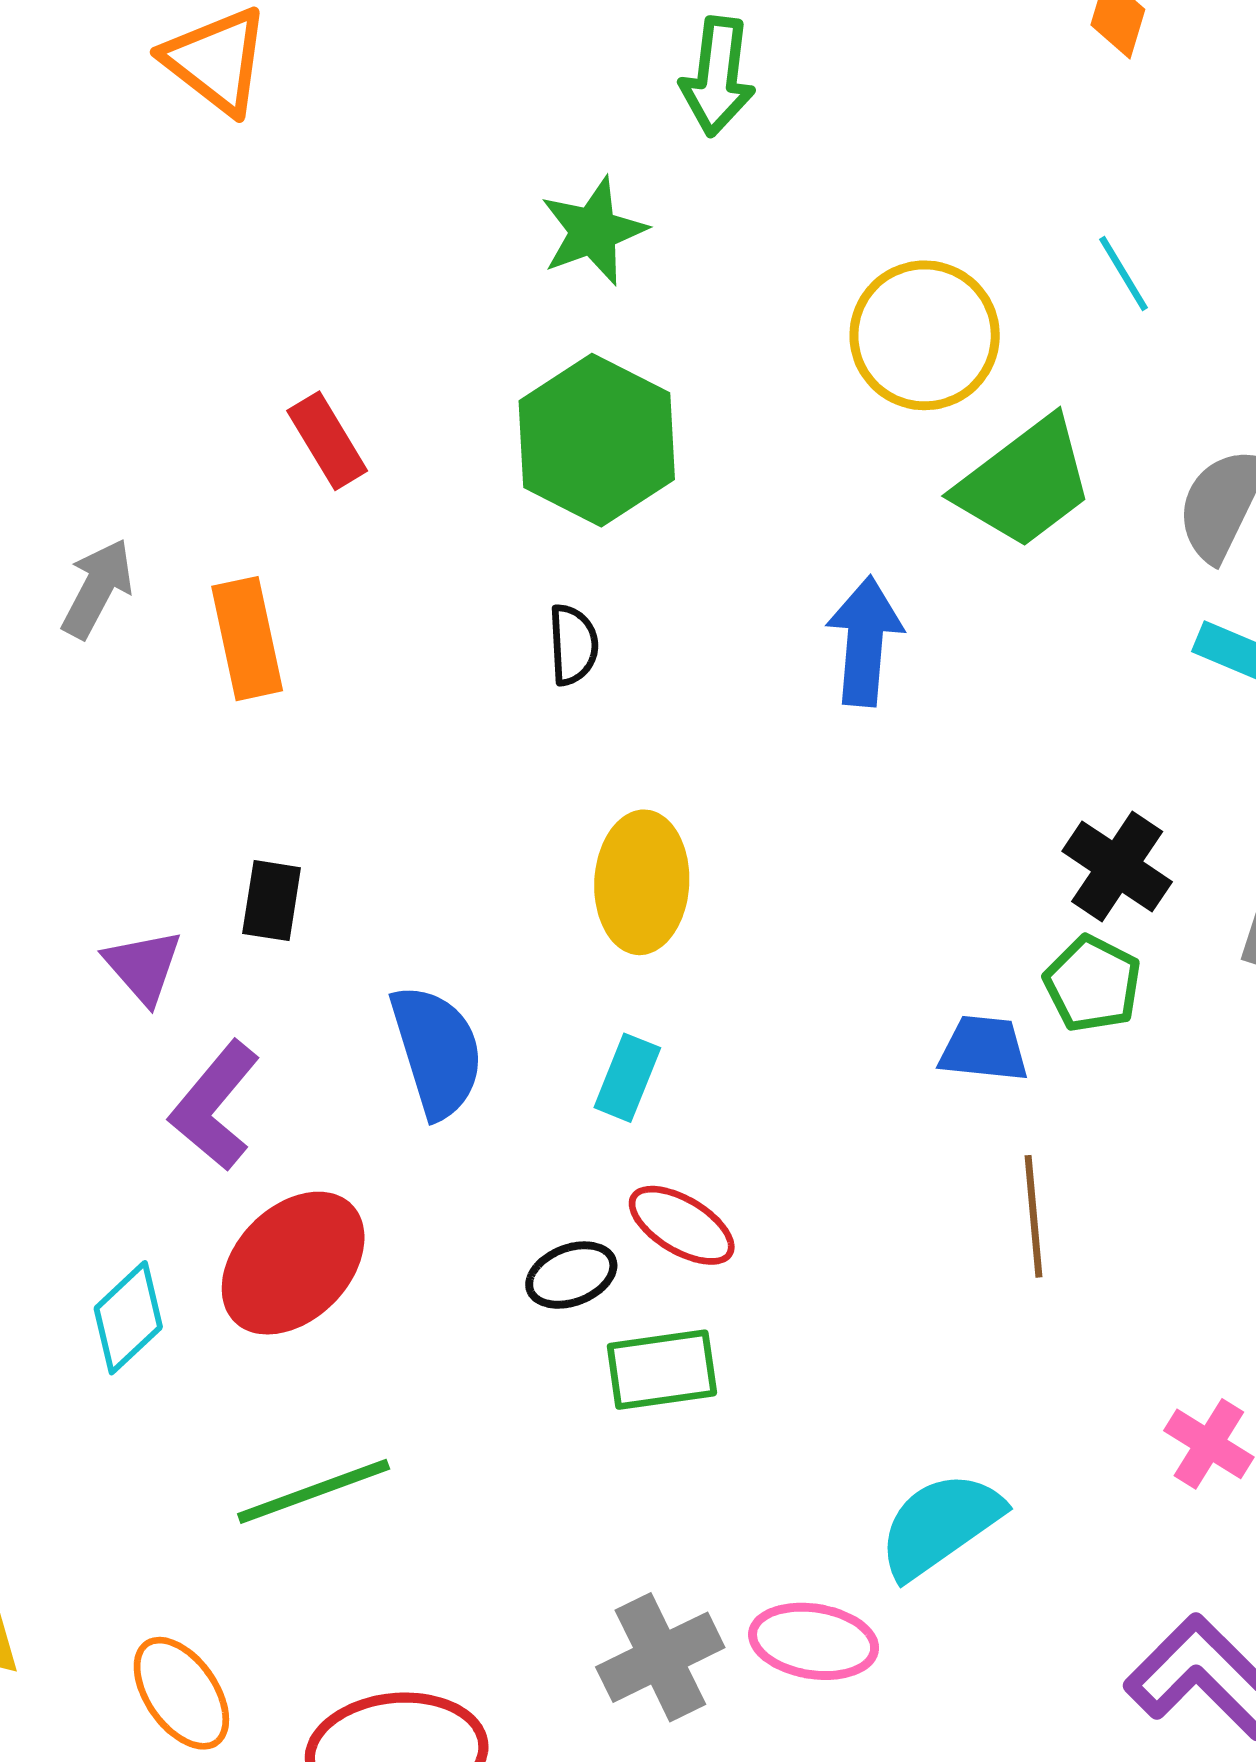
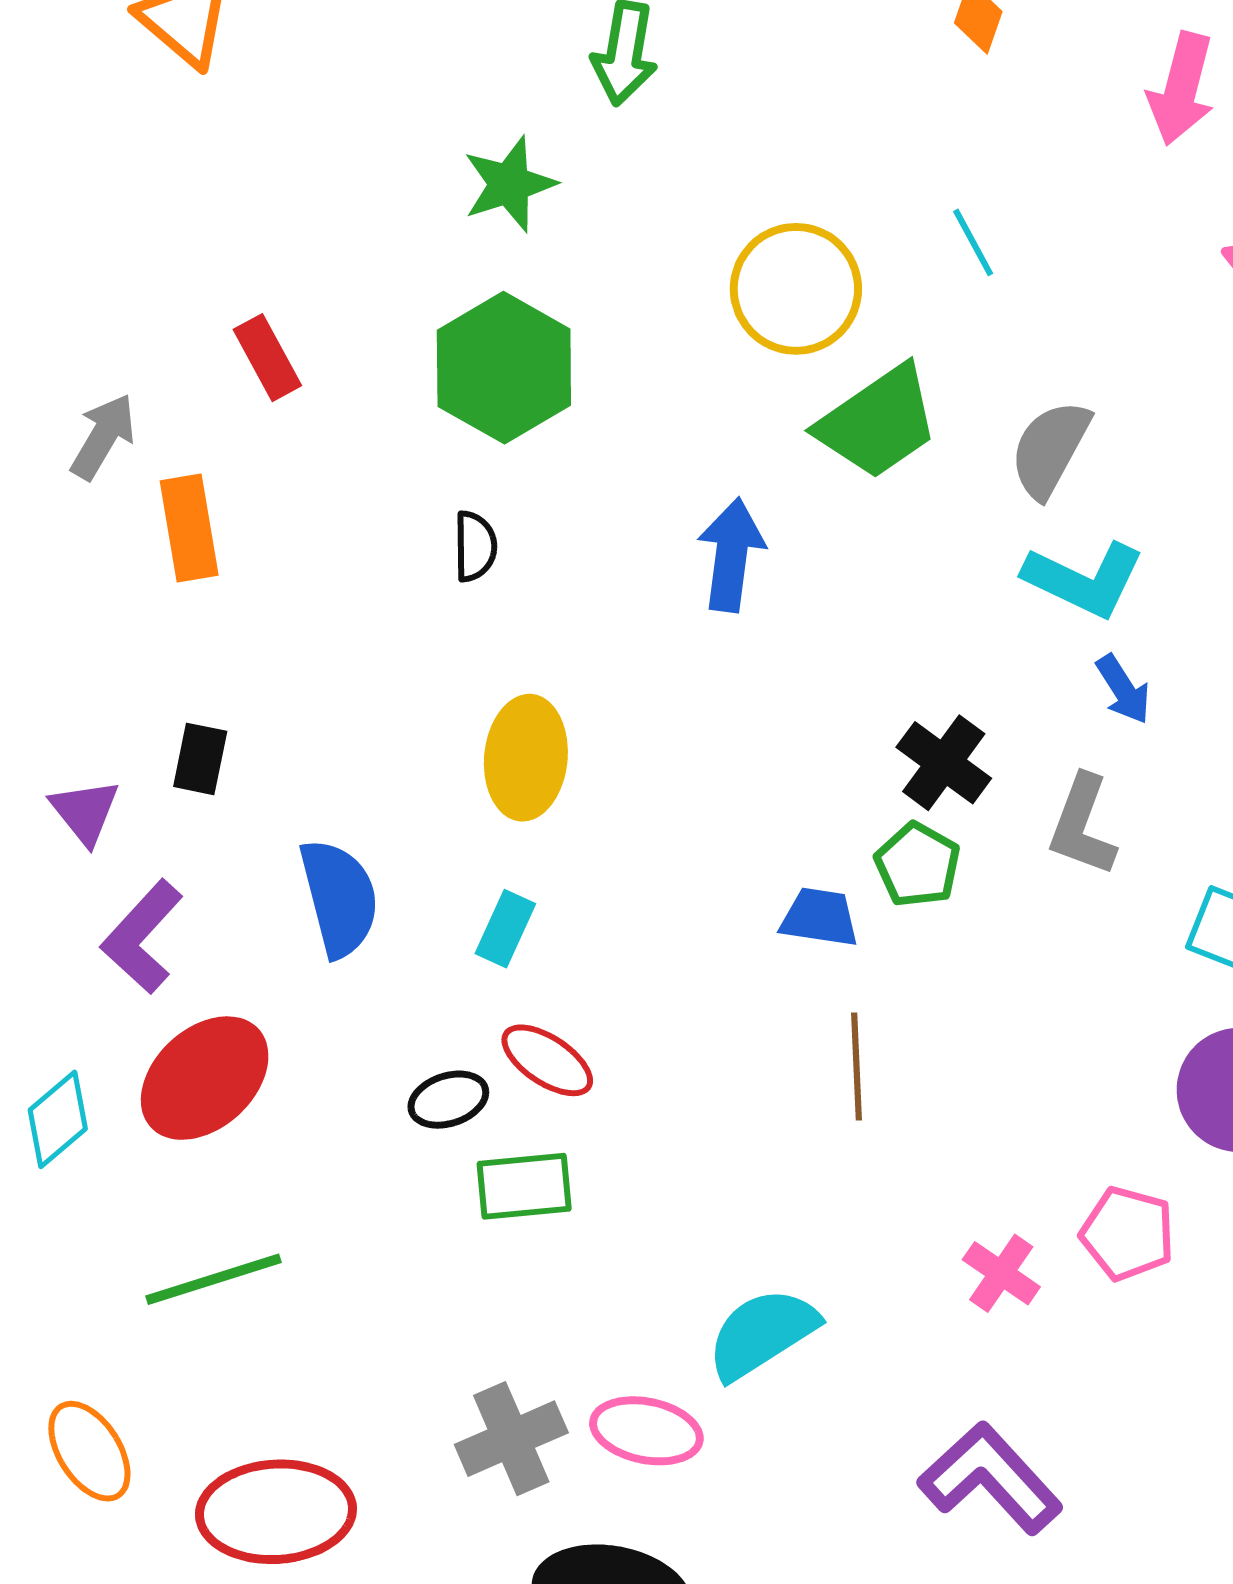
gray arrow: (97, 588) -> (103, 436), moved

